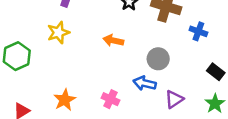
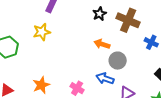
orange arrow: (113, 40) -> (102, 44), moved

